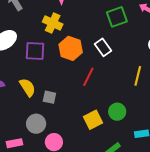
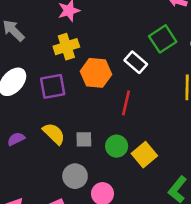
green square: (117, 17) -> (163, 39), moved
yellow cross: (53, 23) -> (66, 47), turned -30
green circle: (117, 112) -> (117, 146), moved

